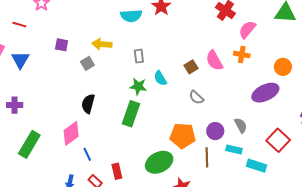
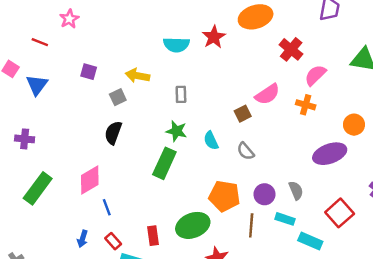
pink semicircle: (214, 60) -> (267, 94), moved, turned -100
cyan semicircle: (160, 78) -> (211, 141), moved
black semicircle: (88, 104) -> (113, 133), moved
red rectangle: (117, 171) -> (153, 236), moved

